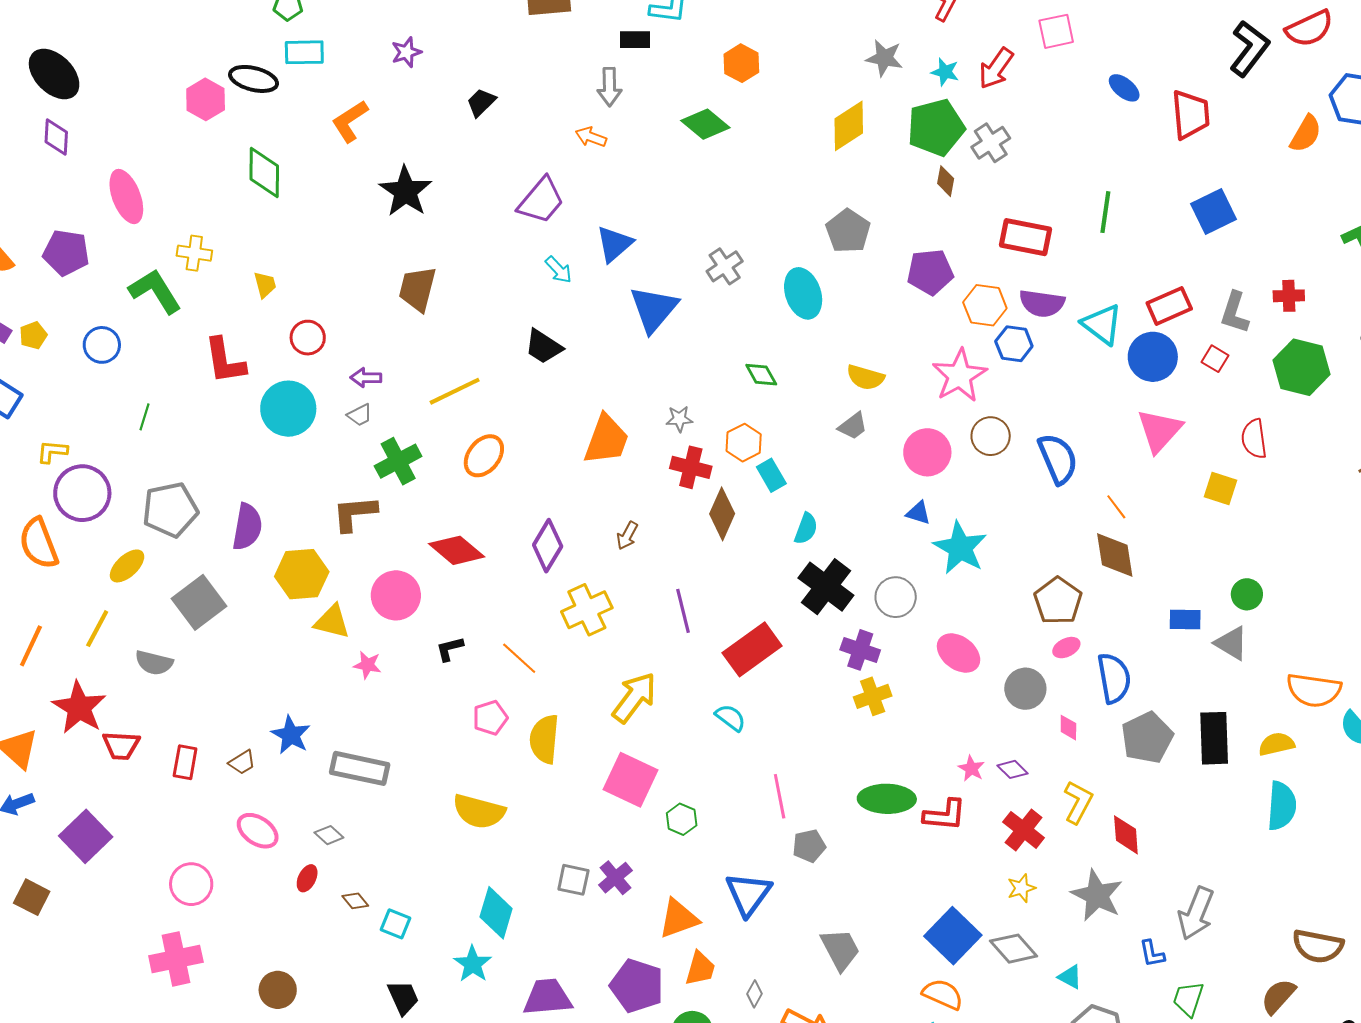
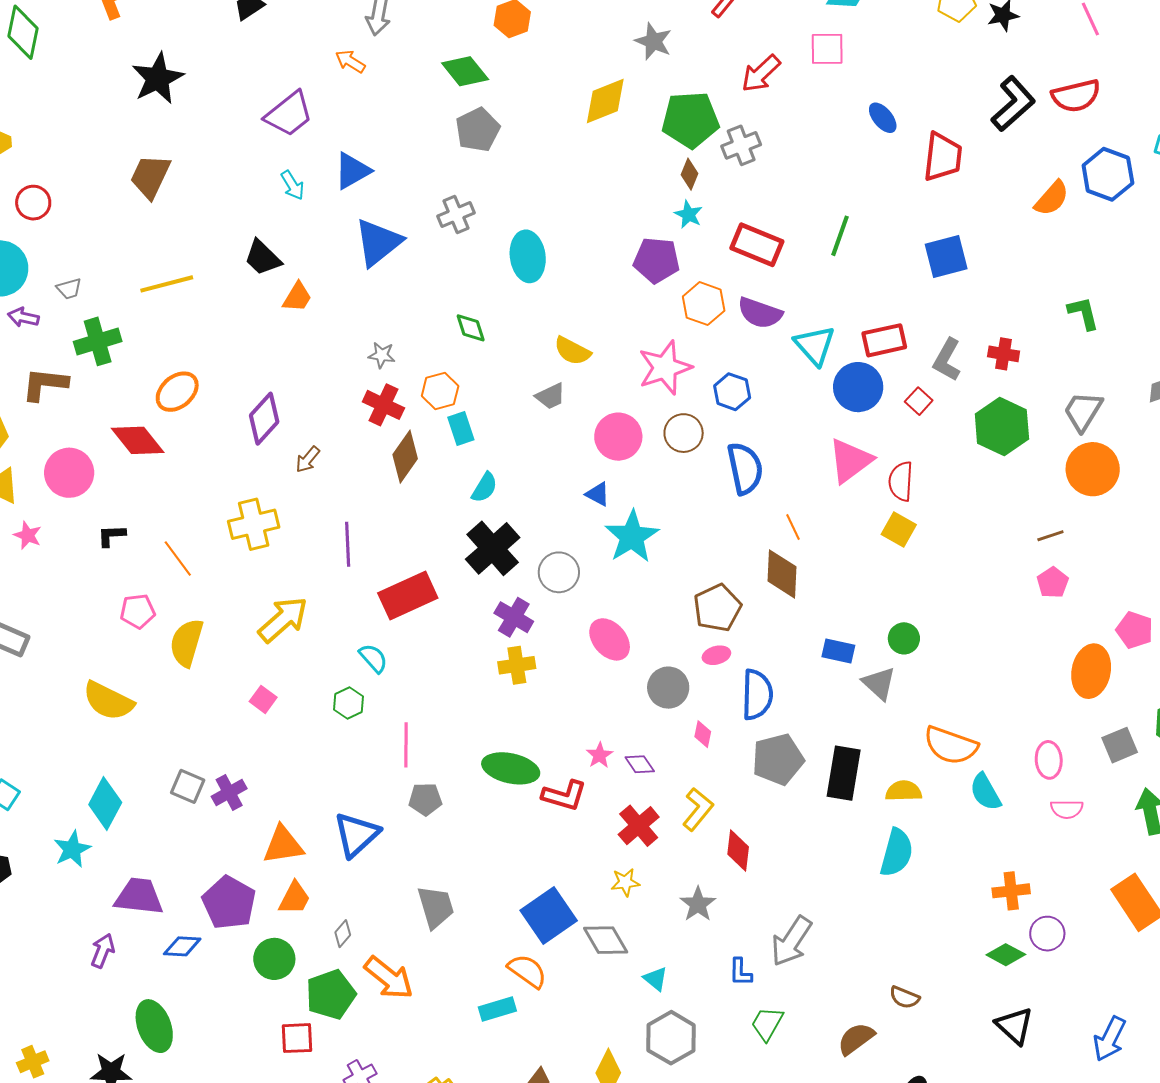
cyan star: (945, 72) -> (689, 214), moved
gray pentagon: (848, 231) -> (478, 130), moved
blue hexagon: (1014, 344) -> (732, 392), moved
purple arrow: (366, 378) -> (23, 317), moved
red semicircle: (1254, 439) -> (901, 481), moved
orange trapezoid: (606, 440) -> (297, 297), moved, size x0.6
orange ellipse: (484, 456) -> (177, 392), moved
purple diamond: (548, 546) -> (264, 419), moved
pink square: (630, 780) -> (263, 699), size x0.5
green hexagon: (682, 819) -> (349, 703), moved
gray star: (1097, 895) -> (698, 904), size x0.7
brown semicircle: (1318, 946) -> (904, 997), size x0.6

